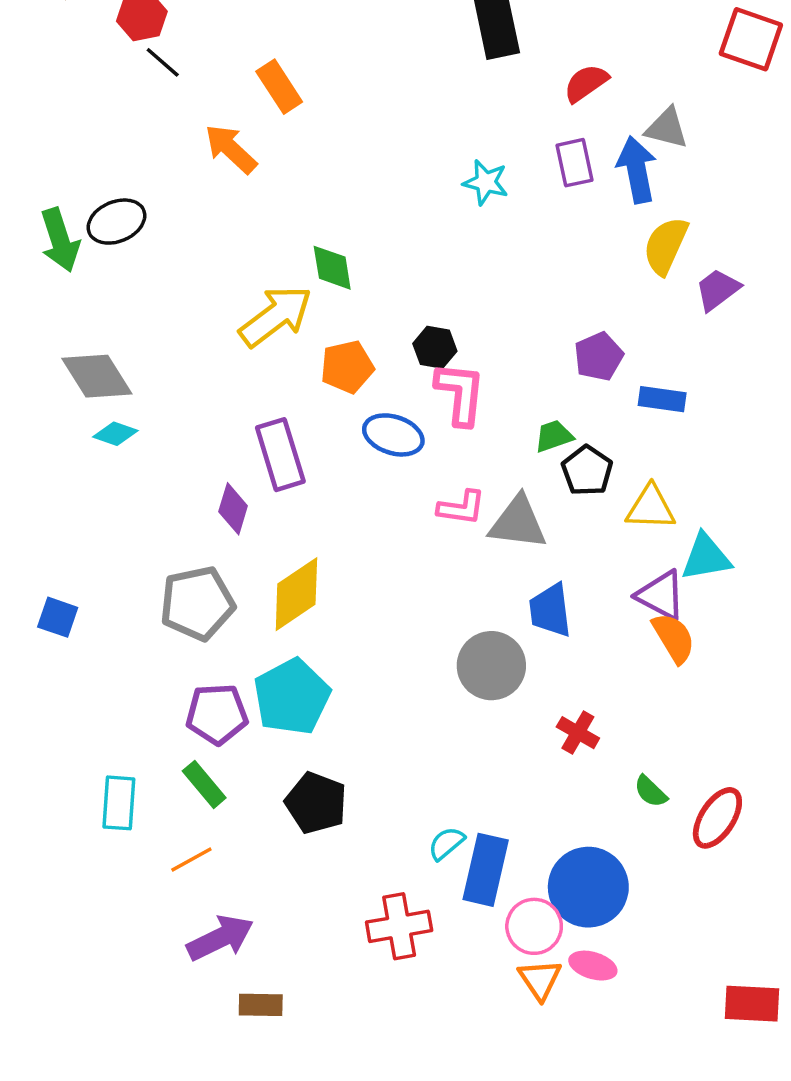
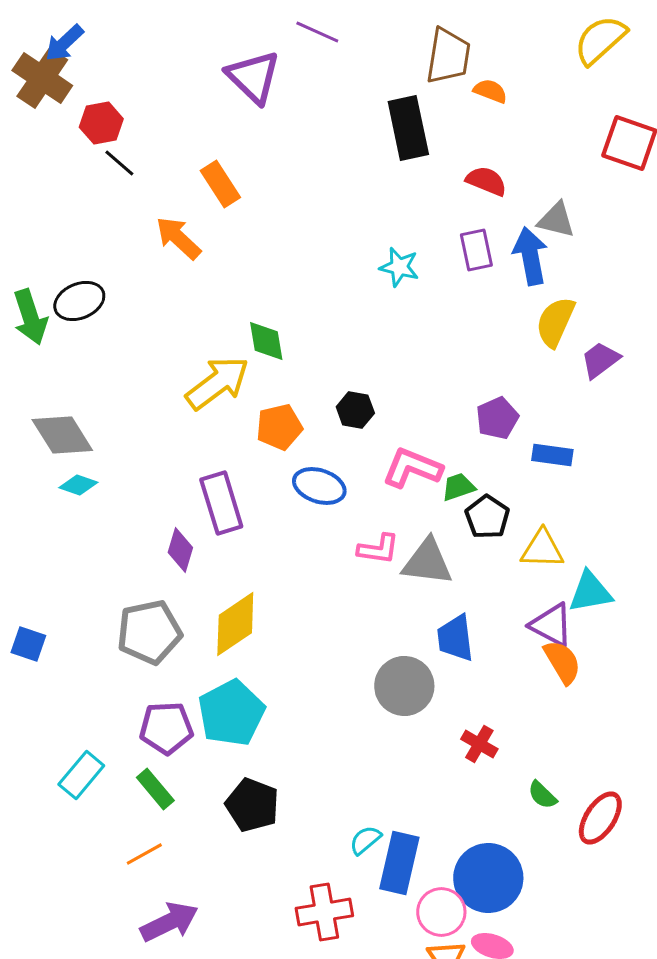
red semicircle: (586, 83) -> (486, 181), turned 57
pink L-shape: (460, 393) -> (412, 468), moved, turned -74
cyan rectangle: (119, 803) -> (81, 775), moved, turned 36

